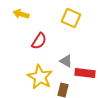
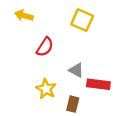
yellow star: (40, 77) -> (46, 89), size x0.7

